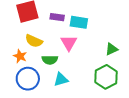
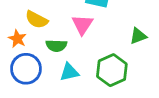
green hexagon: (106, 77) -> (112, 70), moved

